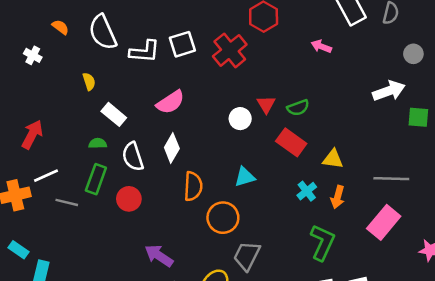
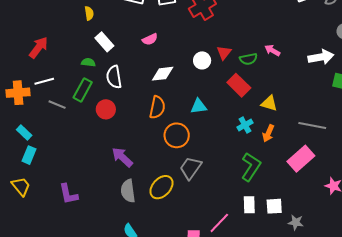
pink arrow: (321, 46) -> (272, 50), moved
pink semicircle: (170, 102) -> (150, 39), size x0.7
white diamond: (172, 148) -> (163, 74), moved, turned 45
cyan rectangle: (18, 250) -> (24, 132), moved

